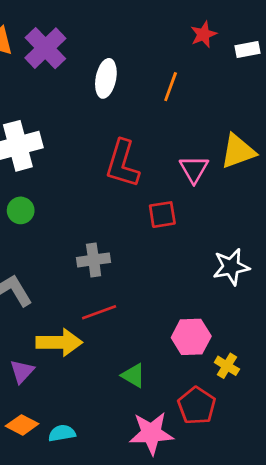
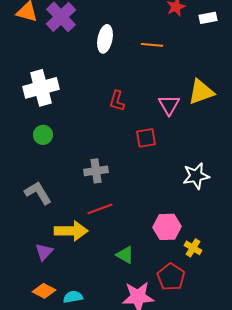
orange line: (171, 87) -> (152, 45), turned 75
red L-shape: (122, 164) -> (117, 101), size x0.6

